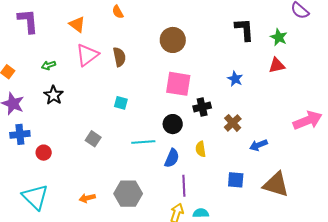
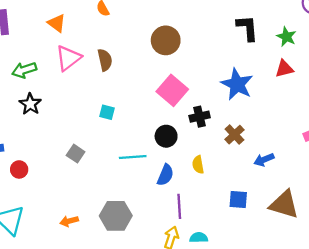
green arrow: (49, 65) -> (24, 70), size x1.5
blue star: (235, 79) -> (237, 84), size x1.8
pink square: (178, 84) -> (172, 90), turned 32

